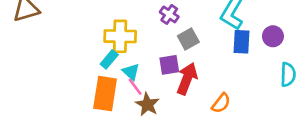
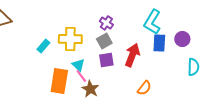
gray square: (188, 39) -> (104, 41), moved
cyan rectangle: (109, 59) -> (43, 46), moved
red arrow: (187, 79) -> (132, 55), moved

